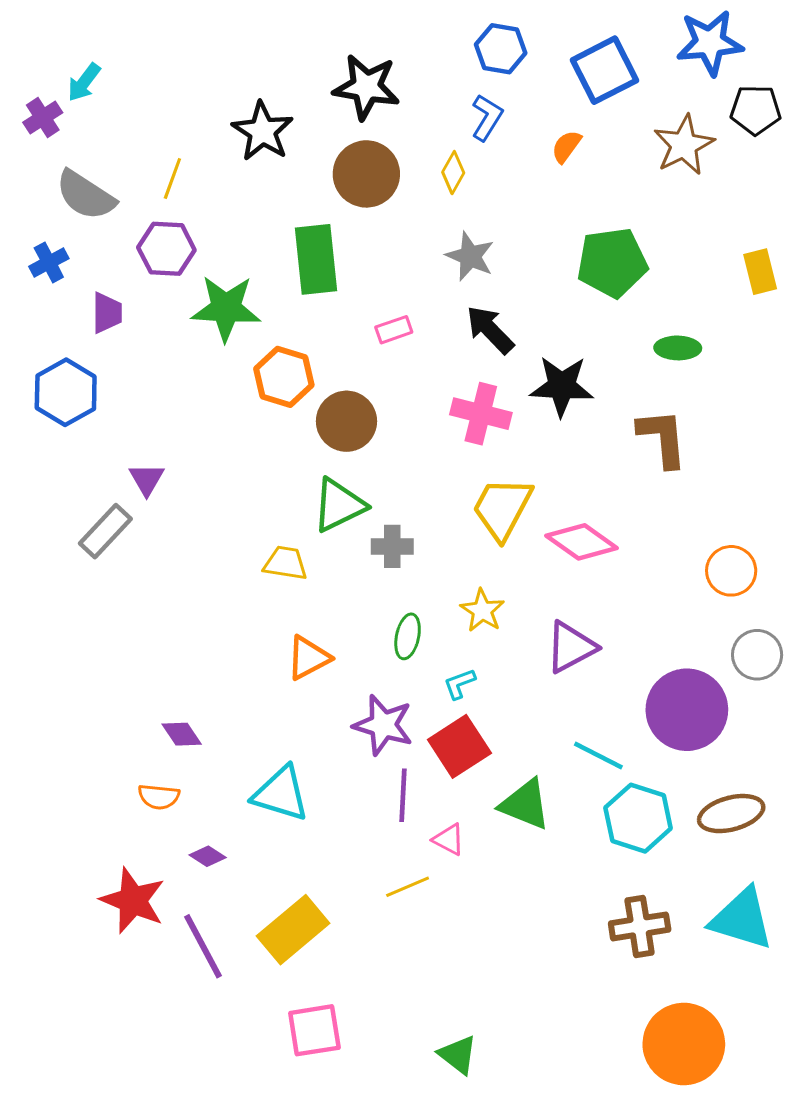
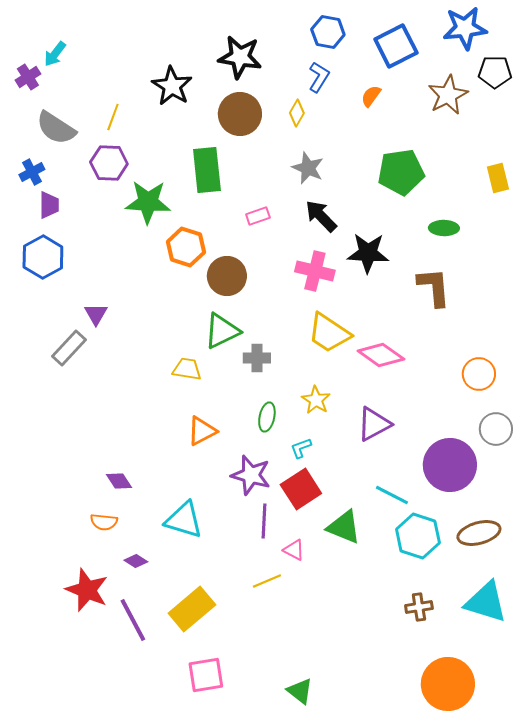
purple trapezoid: (107, 313) -> (49, 205), moved
yellow trapezoid: (502, 508) -> (329, 333), turned -84
brown cross: (640, 926) -> (419, 607), size x0.7

